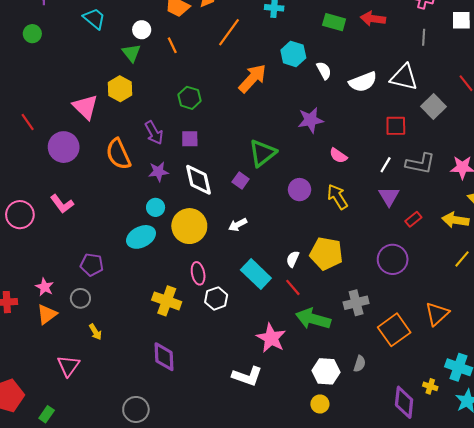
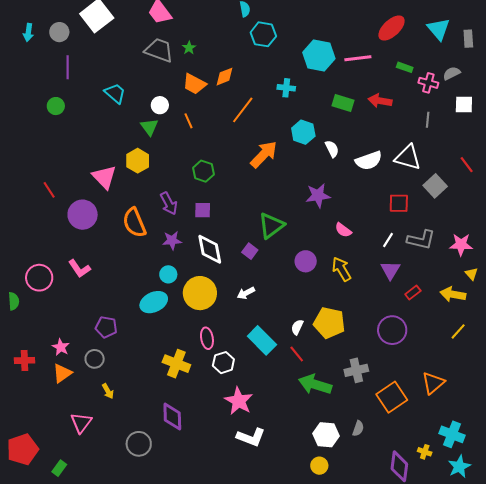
pink star: (271, 338) -> (239, 401), moved
gray circle: (136, 409) -> (139, 444), moved

